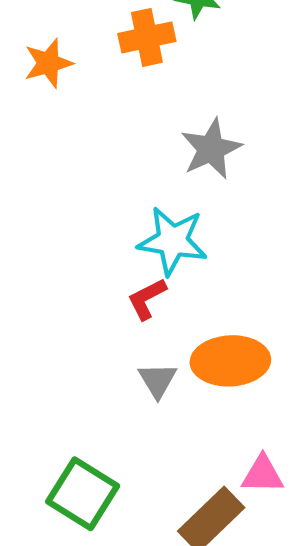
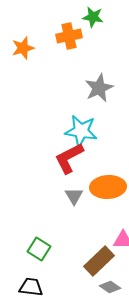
red L-shape: (147, 299) -> (69, 158), size x1.6
green square: (83, 494) -> (39, 249), size x0.7

